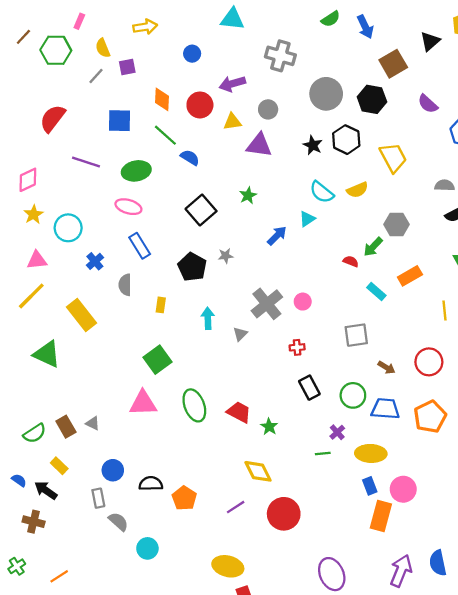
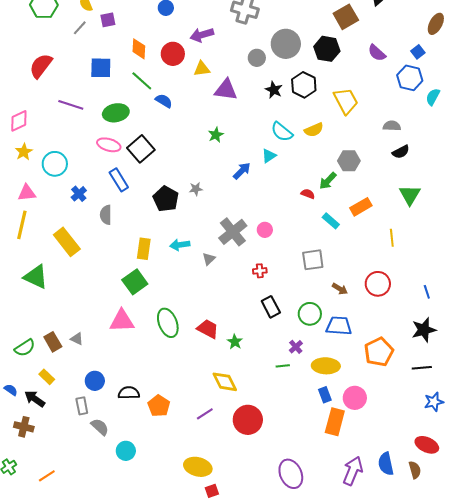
gray circle: (268, 109) -> (257, 58), moved
black square: (201, 210) -> (141, 149), moved
yellow line: (31, 296) -> (22, 225), turned -32
yellow rectangle: (161, 305) -> (144, 249), moved, size x1.5
cyan arrow: (208, 318) -> (180, 245), turned -96
orange pentagon: (430, 417) -> (379, 352), moved

